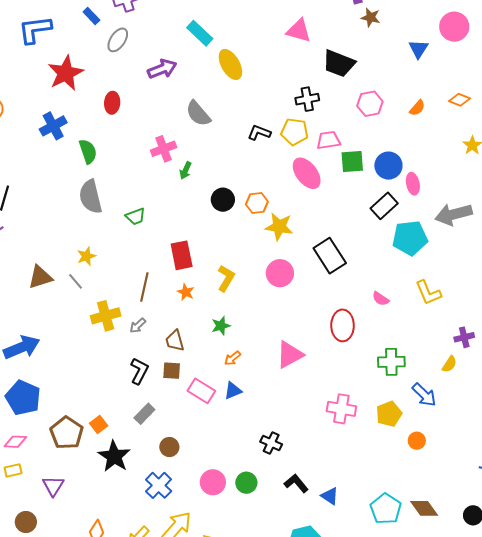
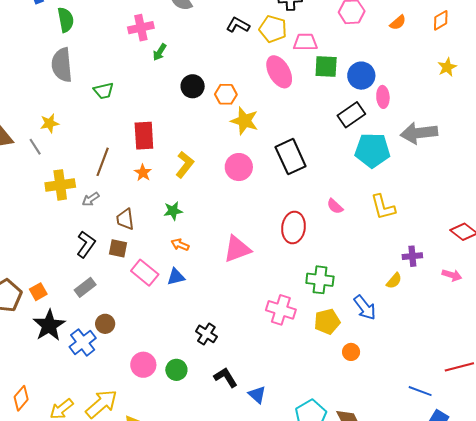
orange diamond: (460, 100) -> (441, 20), turned -60
orange arrow: (232, 358) -> (180, 245), turned 54
green cross: (391, 362) -> (320, 280), moved
blue cross: (159, 485) -> (83, 342), moved

